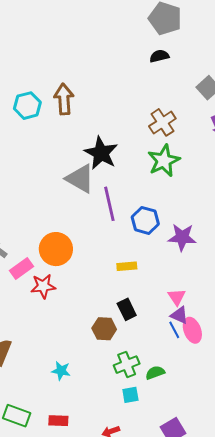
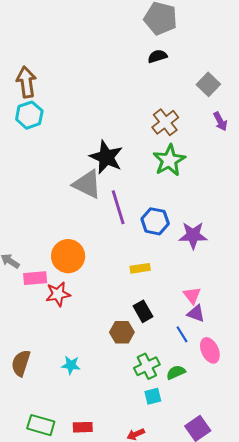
brown arrow: (64, 99) -> (26, 82), moved
pink rectangle: (21, 269) -> (35, 278), turned 35
blue line: (174, 330) -> (182, 334), moved
pink ellipse: (192, 330) -> (210, 350), moved
cyan star: (61, 371) -> (71, 365), moved

